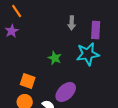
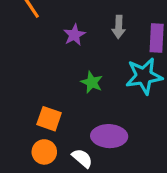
purple star: (12, 31) -> (74, 35), moved
purple ellipse: (66, 92) -> (109, 136), turned 45

